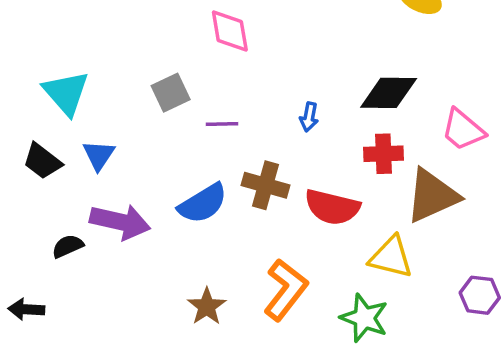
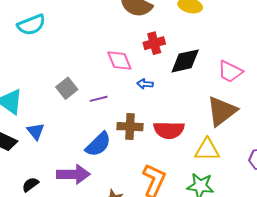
pink diamond: (230, 31) -> (119, 60), moved
blue arrow: (309, 117) -> (145, 84), turned 98
red cross: (383, 154) -> (154, 43), moved
purple arrow: (120, 222) -> (73, 174), moved

